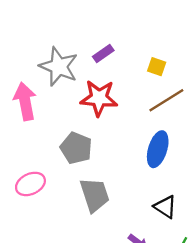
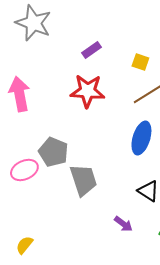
gray star: (59, 67) -> (33, 23), moved
gray pentagon: (76, 148) -> (53, 152), moved

